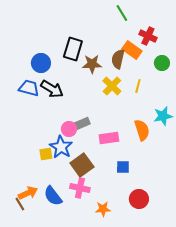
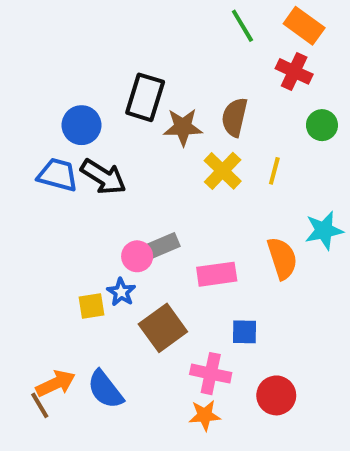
orange rectangle: (132, 50) -> (304, 26), moved
blue star: (61, 147) -> (121, 292), size x0.6
pink cross: (80, 188) -> (211, 374), moved

